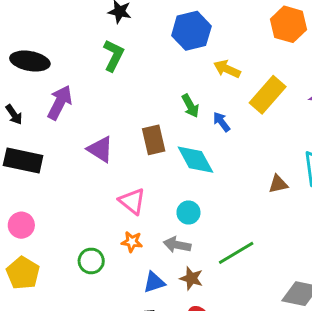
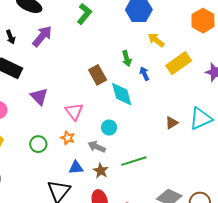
brown rectangle: (154, 140) -> (98, 75), turned -30
purple triangle: (100, 149) -> (39, 97), moved
brown triangle: (278, 184) -> (172, 123), turned -32

